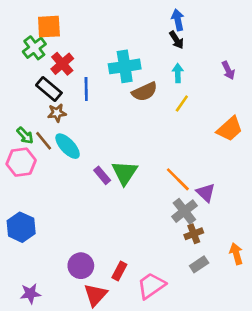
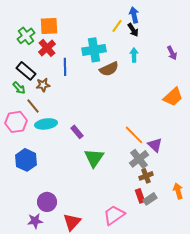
orange square: (49, 27) -> (49, 26), moved
black rectangle: (49, 89) -> (26, 71), moved
yellow line: (182, 104) -> (117, 26), moved
green arrow: (25, 135) -> (19, 88), moved
cyan ellipse: (68, 146) -> (46, 124), moved, turned -55
green triangle: (125, 173) -> (94, 158), moved
blue hexagon: (21, 227) -> (26, 160), moved
purple circle: (81, 266) -> (47, 202), moved
red rectangle: (119, 271) -> (140, 196), moved, turned -48
purple star: (30, 294) -> (35, 221), moved

